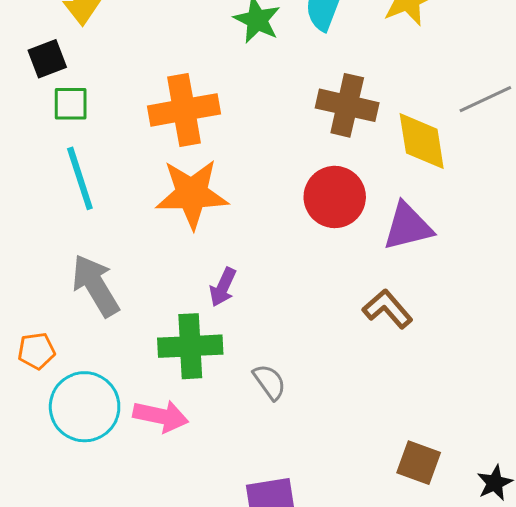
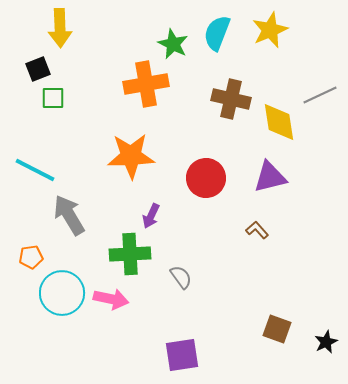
orange cross: (184, 110) -> (146, 84), moved
cyan line: (80, 178) -> (35, 170), moved, turned -45
red circle: (335, 197) -> (206, 178), moved
brown L-shape: (388, 309) -> (257, 230), size x0.7

